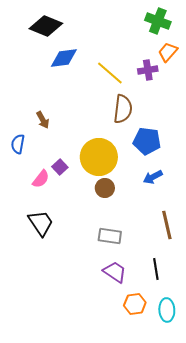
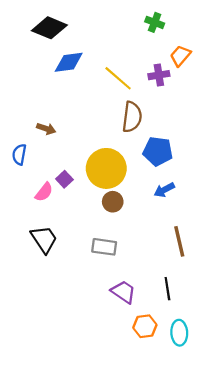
green cross: (158, 21) -> (155, 22), moved, size x0.7
brown arrow: (43, 120) -> (46, 129), turned -42
gray rectangle: (110, 236) -> (104, 247), moved

